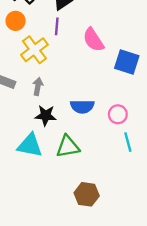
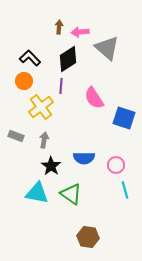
black star: (46, 115) -> (51, 166), turned 30
green triangle: (68, 147) -> (71, 194), turned 45

